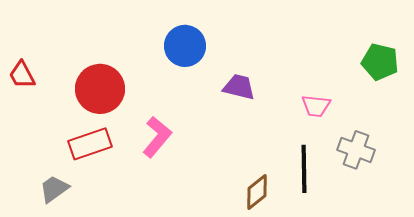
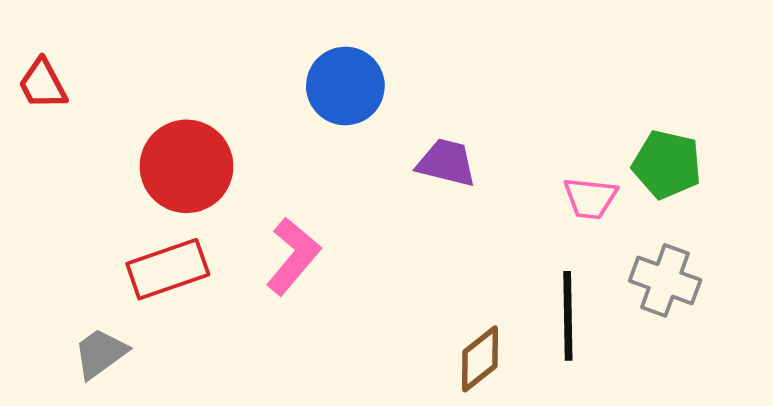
green pentagon: (380, 62) -> (667, 164), moved
red trapezoid: (22, 75) -> (43, 84), moved

